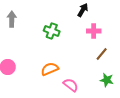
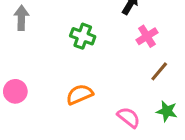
pink cross: (94, 31) -> (147, 36), turned -32
pink semicircle: (71, 85) -> (129, 117), moved

